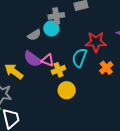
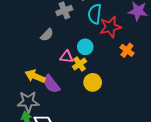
cyan circle: (51, 28) -> (85, 47), moved
cyan semicircle: (79, 58) -> (95, 14), moved
purple semicircle: (33, 59) -> (51, 84), moved, turned 30

